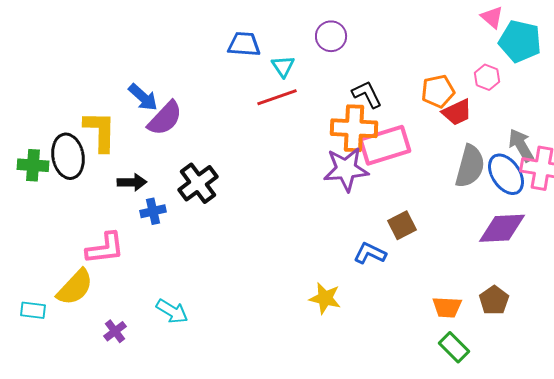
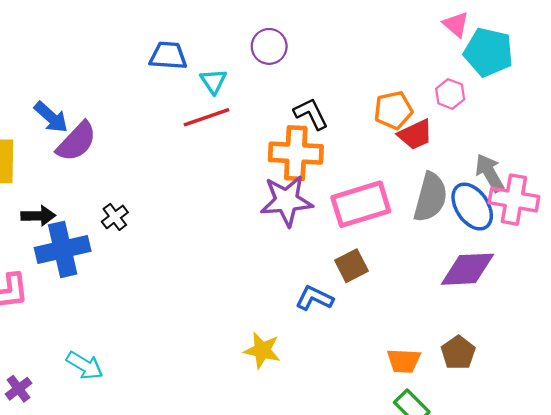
pink rectangle: (385, 145) -> (361, 204), moved
black cross: (198, 183) -> (115, 217), size x0.6
blue cross: (153, 211) -> (63, 249), size x1.8

